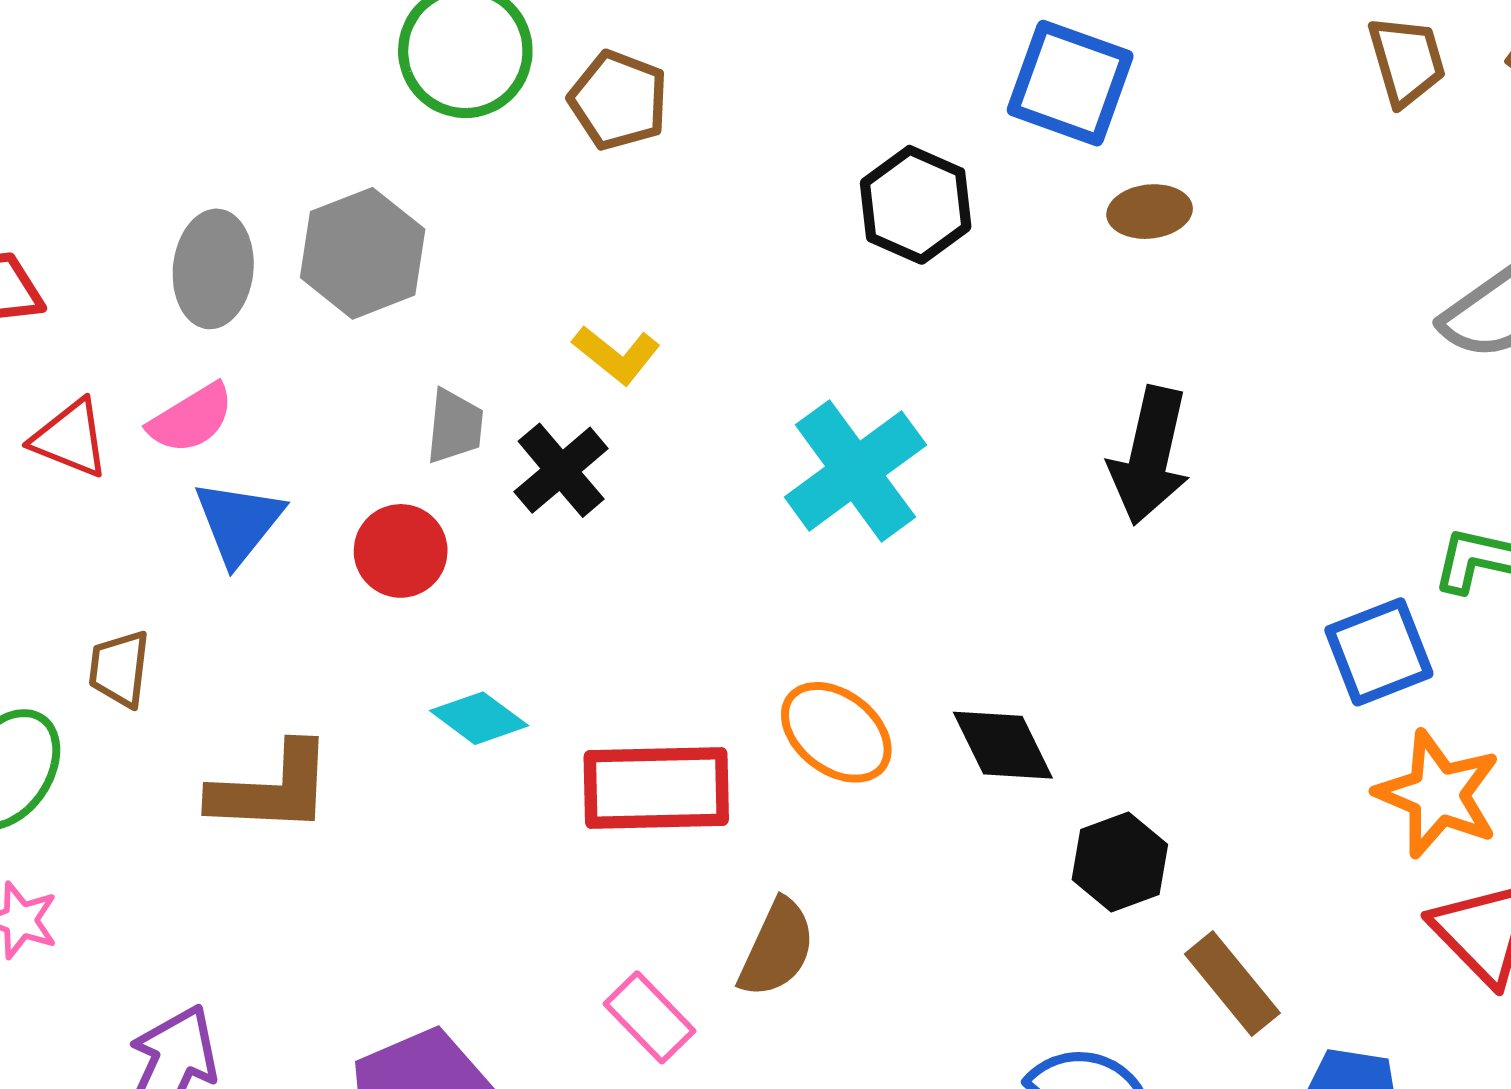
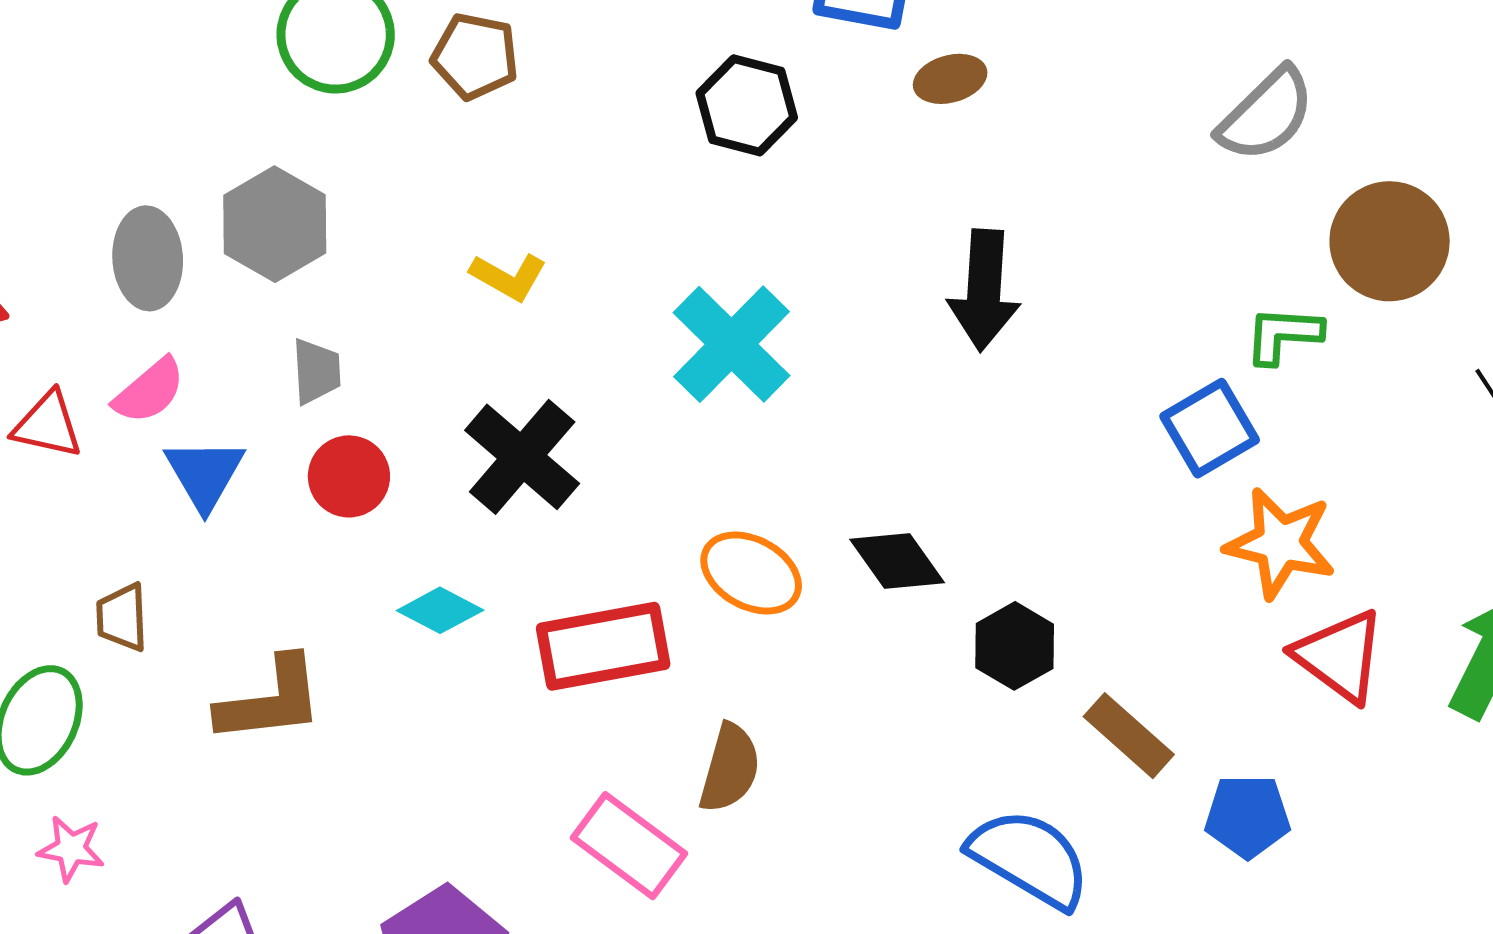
gray trapezoid: (455, 426) -> (316, 371), moved
black cross: (561, 470) -> (522, 457), moved, size x1.4
pink rectangle: (650, 1017) -> (629, 846), size x1.4

